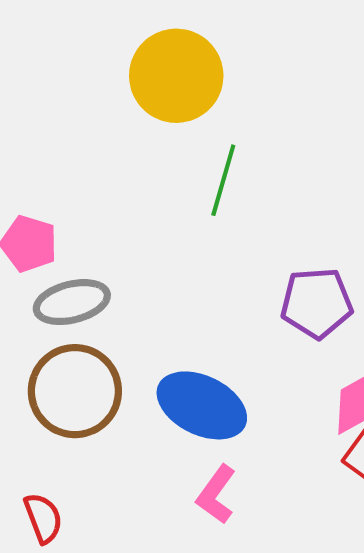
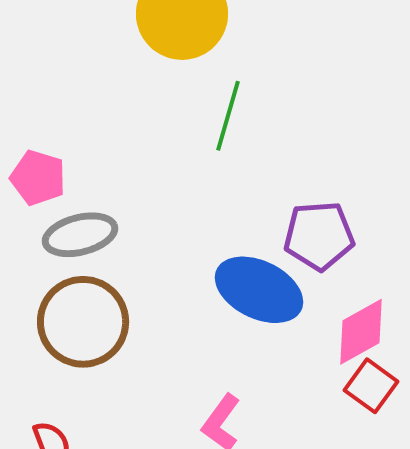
blue ellipse: (202, 405) -> (259, 290), moved

